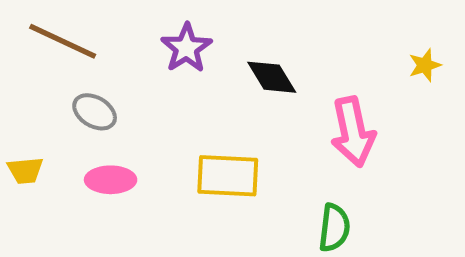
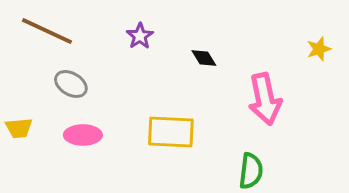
purple star: (186, 48) -> (140, 36), size x0.7
black diamond: (272, 77) -> (204, 58), size x0.7

